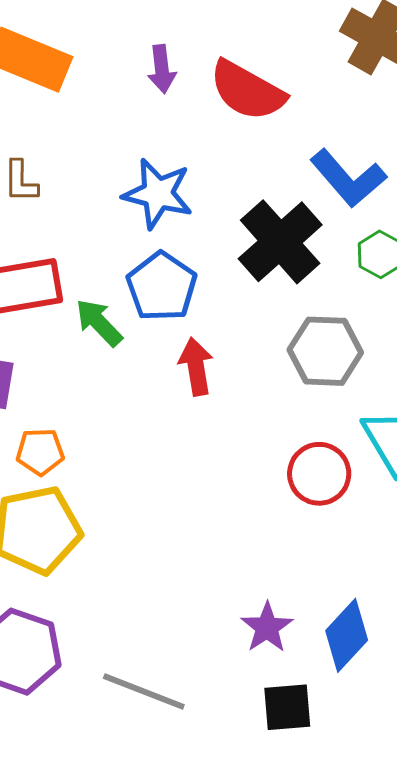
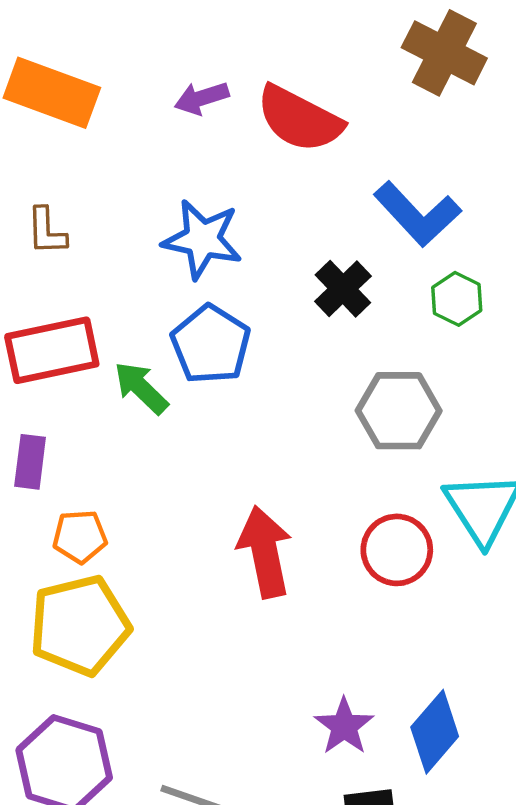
purple arrow: (162, 69) -> (202, 98), turned 81
black cross: (280, 242) -> (343, 289), size x0.6
red arrow: (196, 367) -> (265, 552), moved, size x1.4

